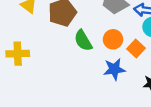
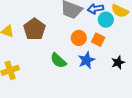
green semicircle: (83, 41) -> (58, 61), moved

